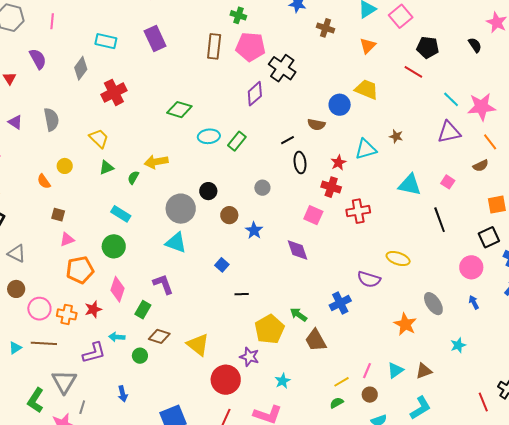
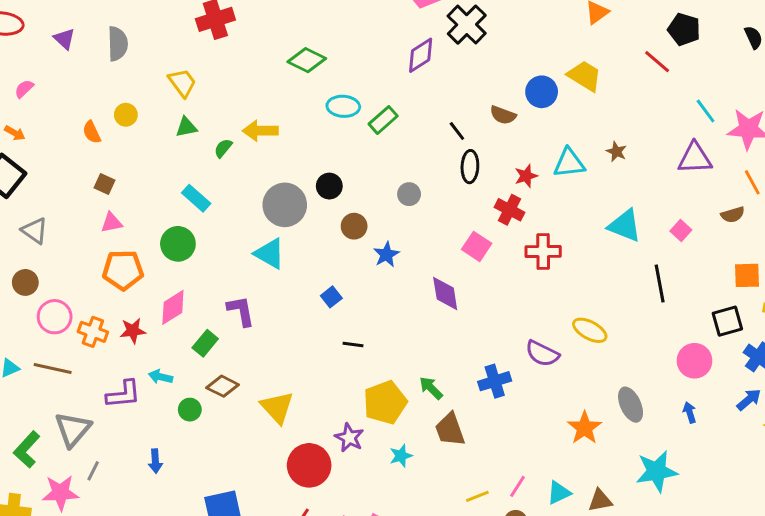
black line: (287, 140) -> (457, 131), turned 72
pink diamond: (117, 289) -> (173, 307), turned 30
cyan star: (458, 345) -> (657, 471), size x1.8
cyan star: (283, 381) -> (401, 456), moved

